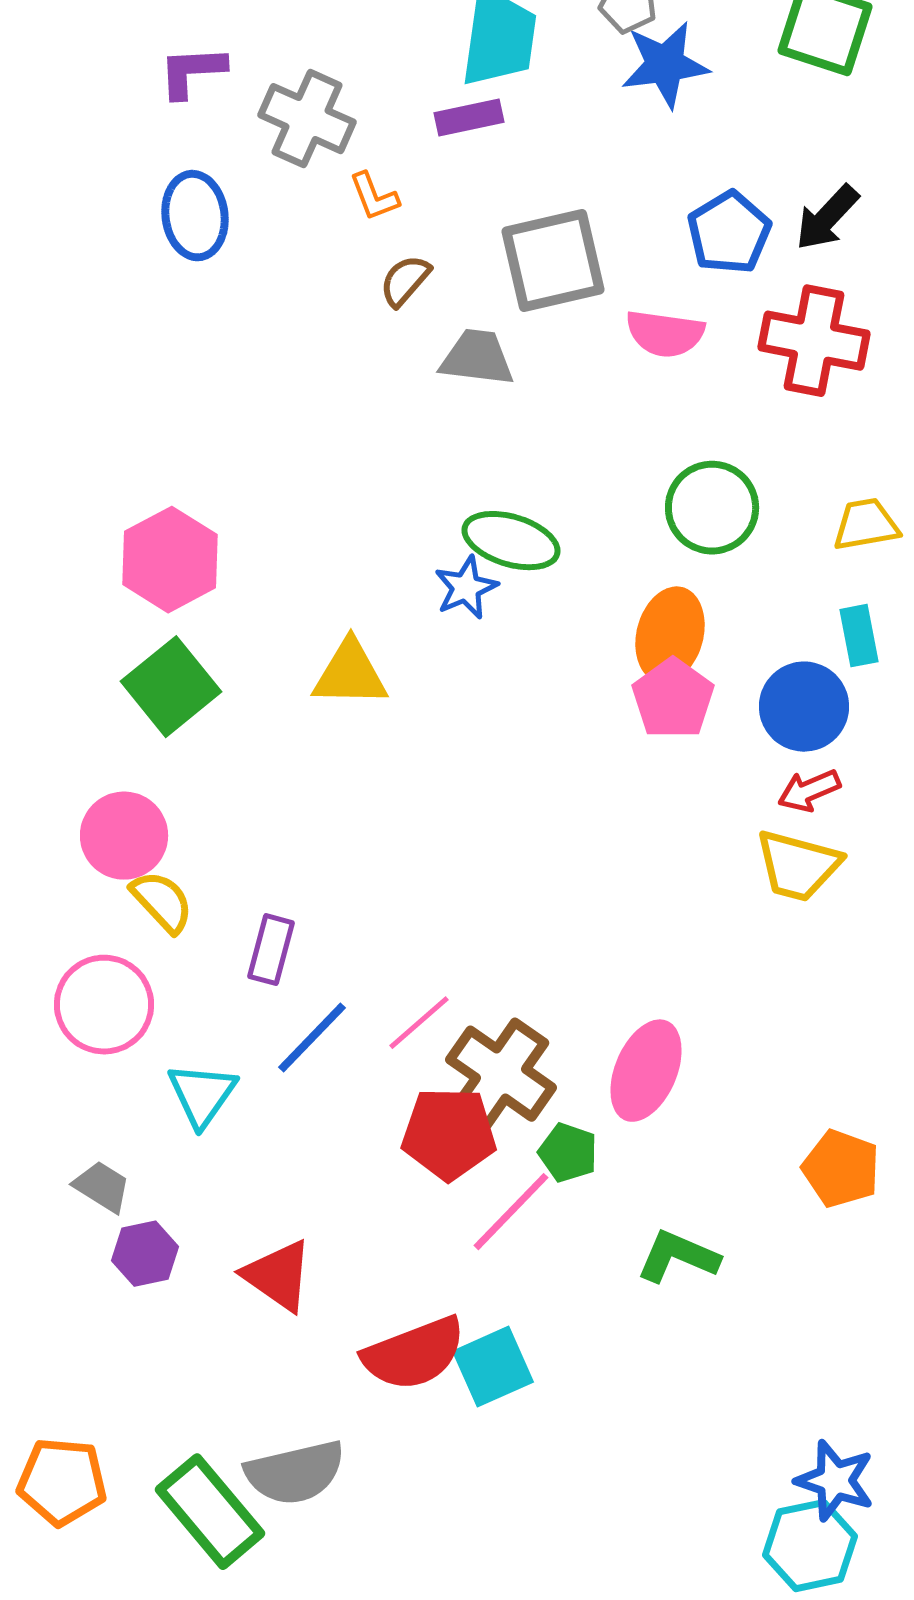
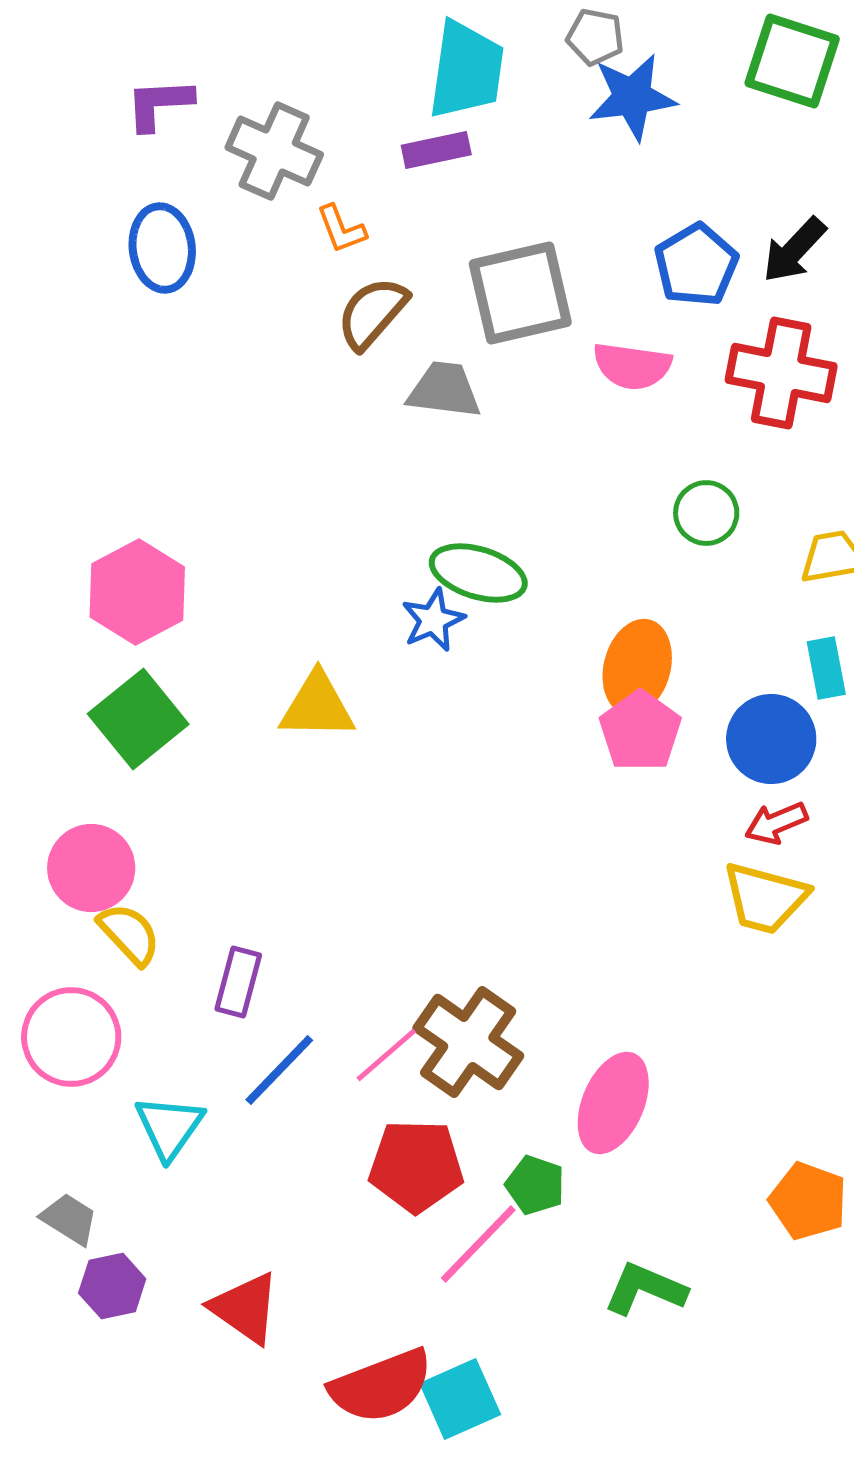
brown semicircle: (405, 281) -> (372, 313), size x1.4
green circle: (712, 508) -> (706, 513), moved, size x0.7
brown cross: (501, 1074) -> (468, 1042), moved

